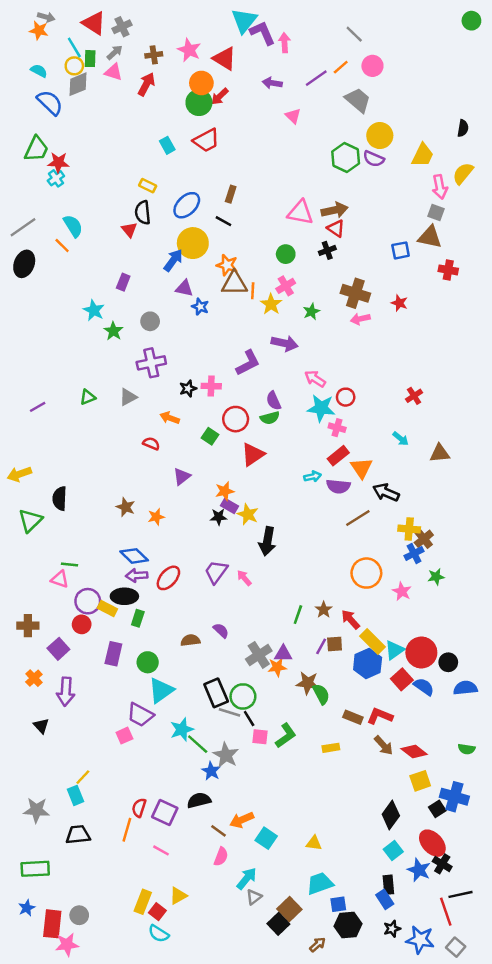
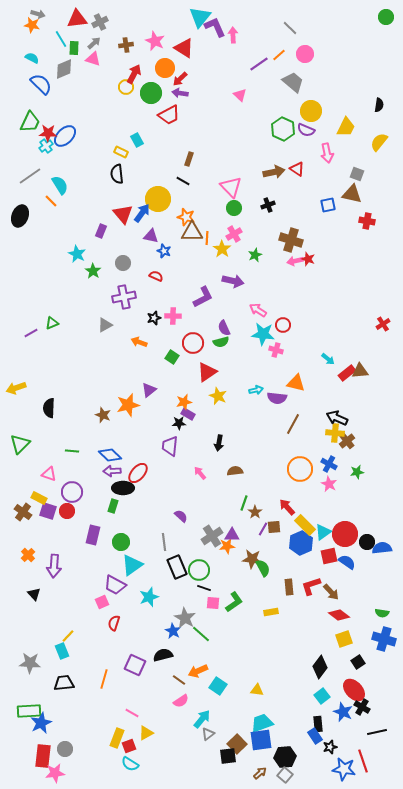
red triangle: (94, 23) -> (77, 19), turned -40
yellow circle: (74, 66) -> (126, 87), moved
purple arrow: (272, 83) -> (180, 93), moved
red arrow: (146, 84) -> (134, 74), moved
green circle: (199, 103) -> (151, 93), moved
cyan rectangle: (167, 145) -> (137, 140), moved
pink arrow: (440, 187) -> (327, 153), moved
blue ellipse: (187, 205) -> (65, 136), moved
pink triangle: (300, 213) -> (231, 187), moved, turned 35
gray line: (23, 227) -> (30, 176), moved
red triangle: (336, 228) -> (297, 169), moved
red triangle: (129, 230) -> (123, 214), moved, size x1.5
red star: (399, 303) -> (308, 259), moved
red cross: (414, 396) -> (383, 324), moved
green triangle: (88, 397) -> (52, 323), moved
red semicircle: (151, 444) -> (156, 276), moved
red rectangle: (338, 456) -> (347, 373), moved
orange triangle: (361, 468) -> (296, 383), turned -42
black arrow: (386, 492) -> (337, 418), moved
yellow star: (248, 514) -> (218, 396), moved
orange star: (156, 517) -> (128, 405), moved, size x1.6
brown line: (358, 518) -> (293, 424), turned -30
green triangle: (30, 520) -> (20, 444), moved
black arrow: (267, 541) -> (219, 443), size x0.7
blue cross: (414, 553) -> (329, 464), moved, turned -35
green line: (69, 564) -> (72, 451), moved
purple trapezoid: (216, 572) -> (170, 446), moved, turned -30
black ellipse: (124, 596) -> (123, 488), moved
yellow rectangle: (107, 608) -> (39, 498), moved
brown star: (324, 610) -> (255, 512), moved
brown cross: (28, 626) -> (23, 512), turned 36
brown semicircle: (190, 640) -> (235, 471), moved
purple square: (58, 649) -> (48, 511), moved, turned -30
red square: (402, 679) -> (329, 556), turned 30
blue semicircle: (465, 688) -> (382, 548), moved
gray line: (230, 712) -> (164, 542), moved, turned 66
red L-shape: (380, 716) -> (311, 586), turned -40
brown rectangle: (353, 717) -> (289, 587), turned 63
black line: (249, 718) -> (204, 588), turned -40
green line: (198, 744) -> (201, 634), moved
brown arrow: (383, 745) -> (331, 592), moved
blue cross: (454, 797) -> (384, 639), moved
red semicircle: (139, 808) -> (114, 623), moved
pink line: (161, 850) -> (132, 713), moved
pink semicircle: (221, 857) -> (181, 701), turned 35
blue square: (338, 904) -> (261, 740), moved, size x1.6
blue star: (27, 908) -> (41, 723), moved, size x1.5
red square: (157, 912) -> (129, 746), turned 32
red line: (446, 912) -> (363, 761), moved
black square: (278, 924) -> (228, 756), turned 36
black star: (392, 929) -> (330, 747), moved
gray square: (456, 947) -> (285, 775), moved

